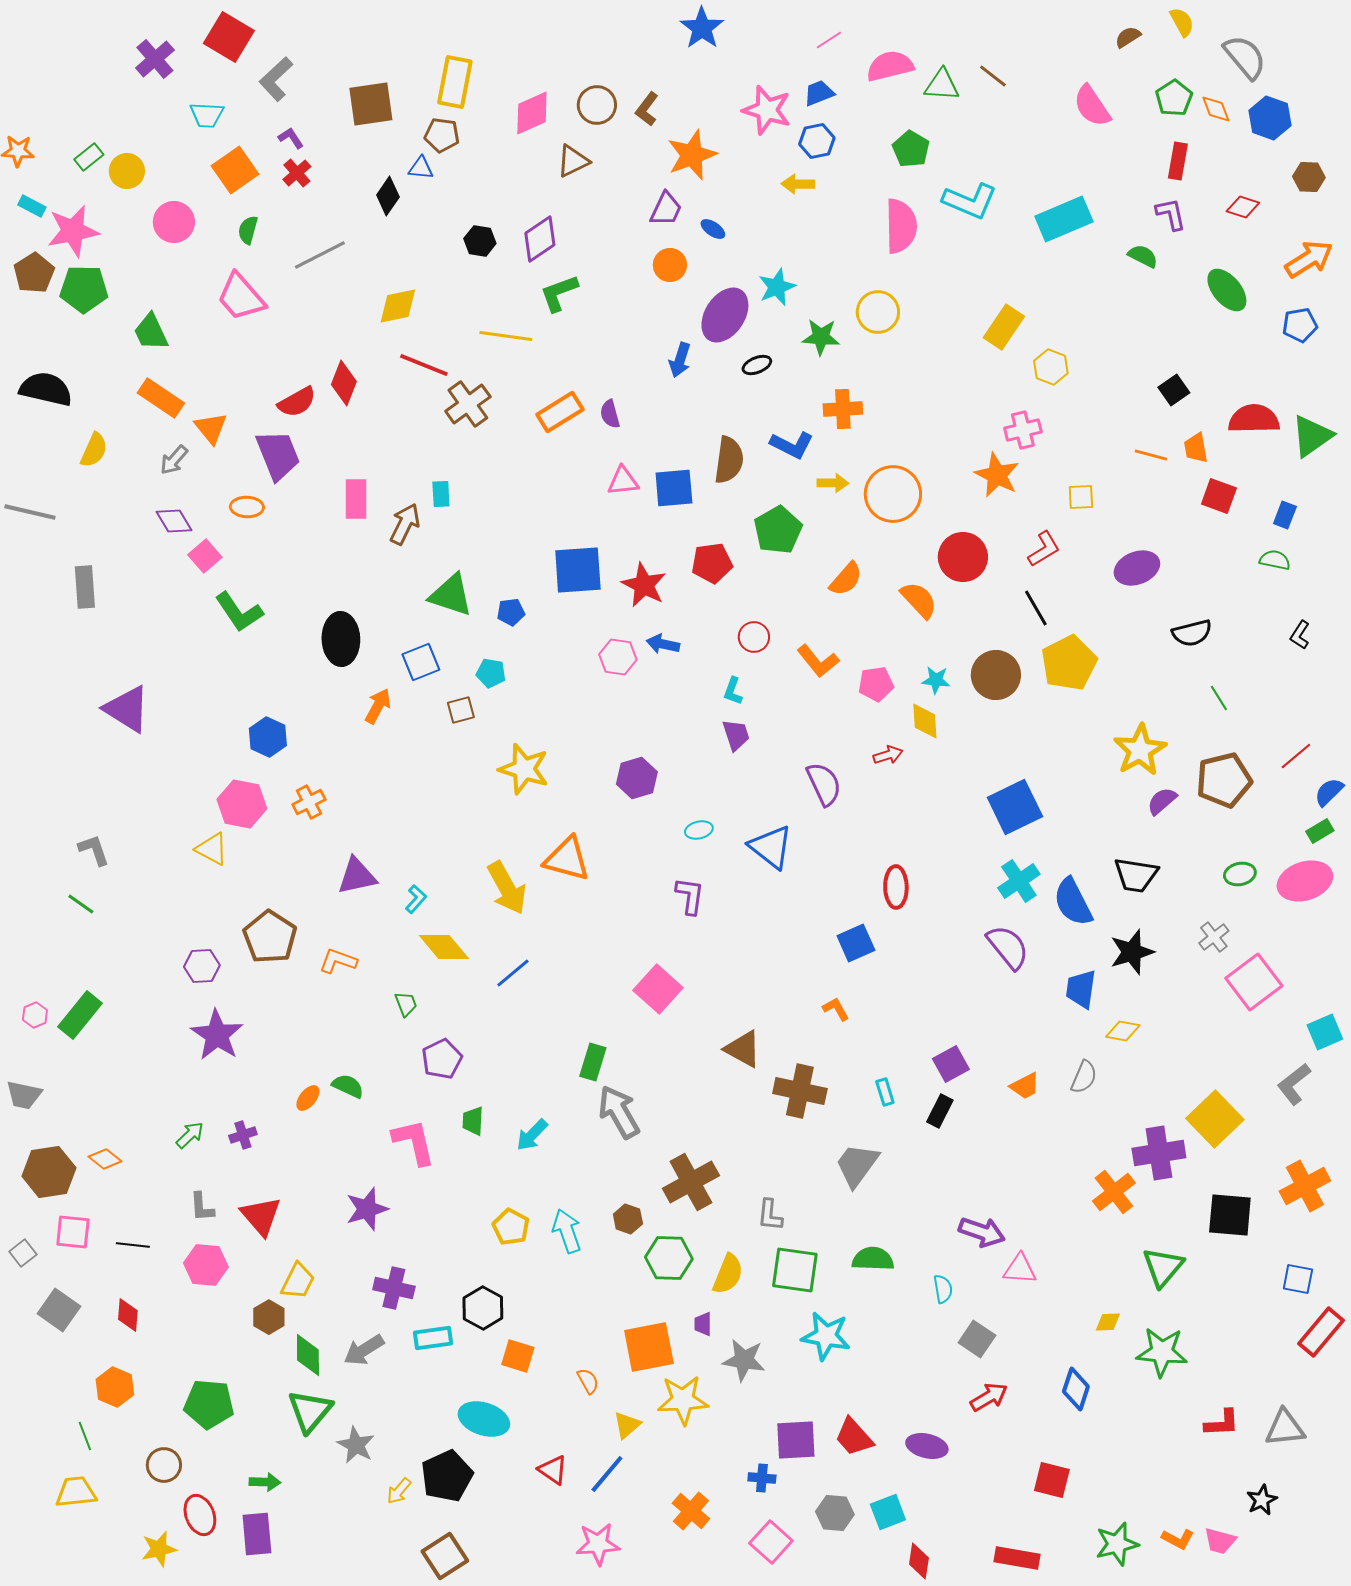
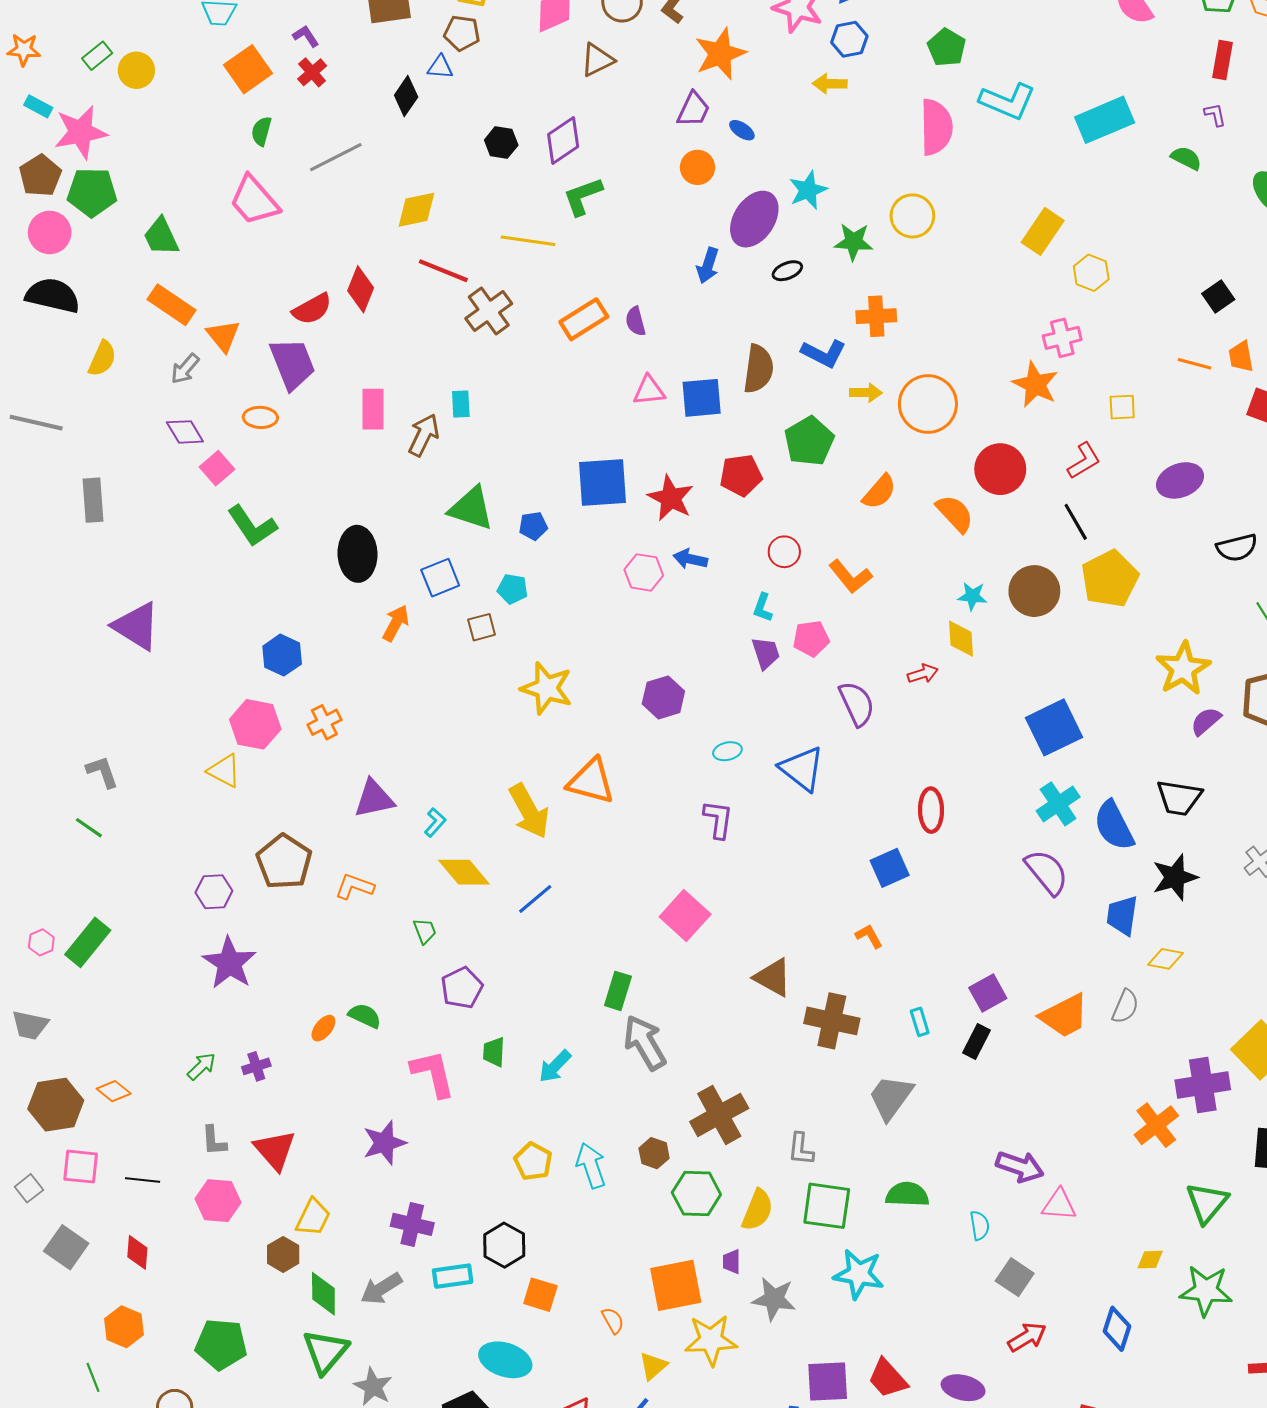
purple L-shape: (1171, 214) -> (1215, 115), size x0.7
pink circle: (174, 222) -> (50, 232), moved
pink pentagon: (876, 684) -> (811, 639), moved
orange trapezoid: (1025, 1086) -> (1064, 1016), size x1.6

